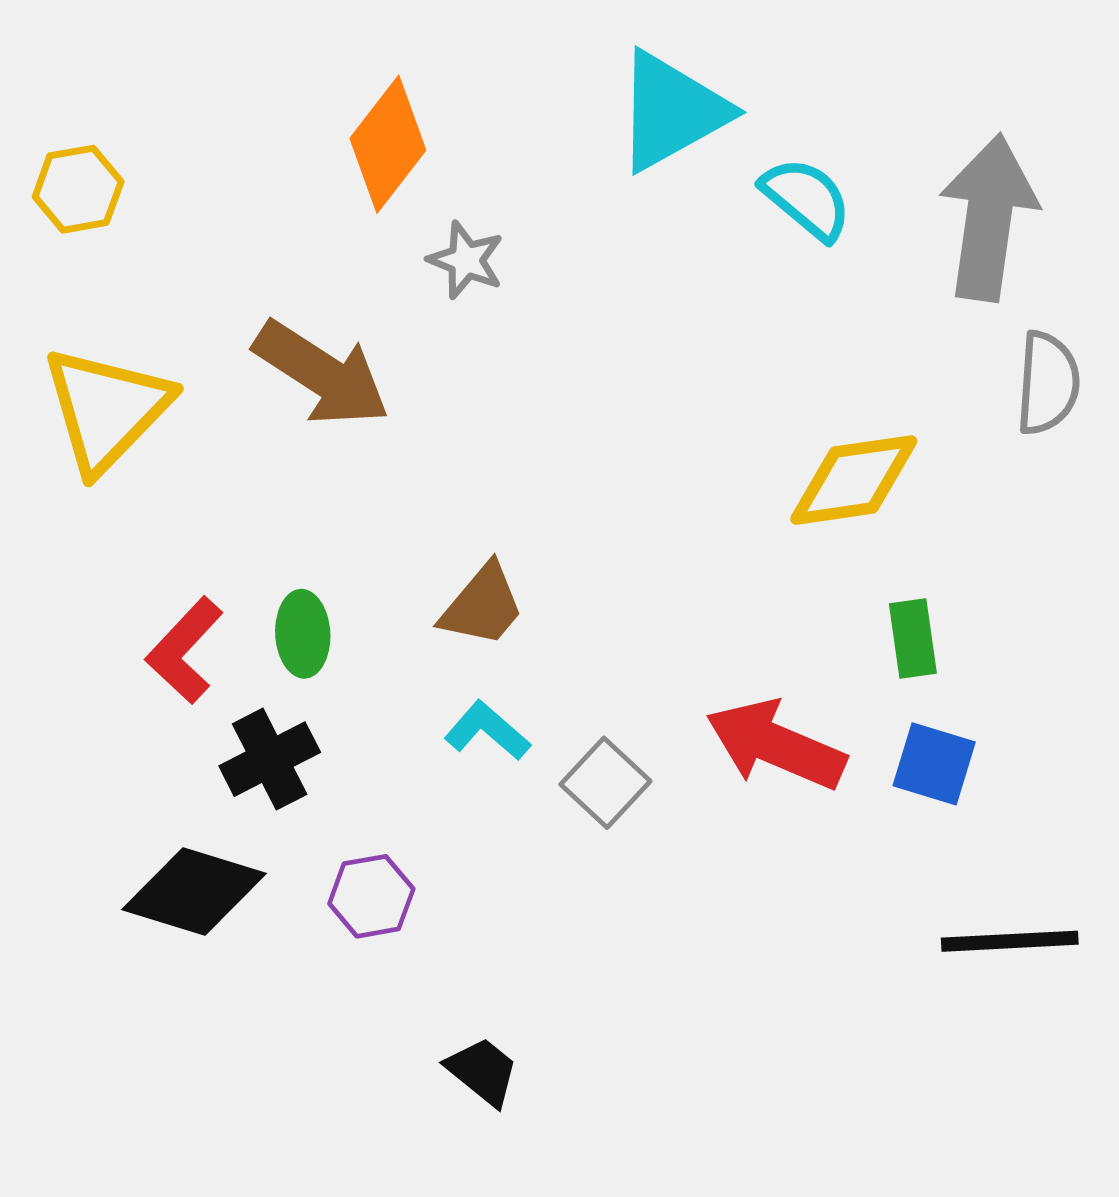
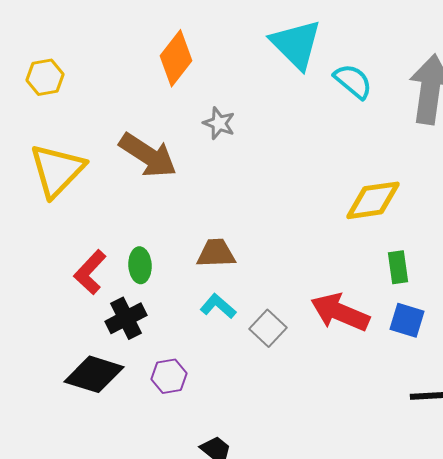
cyan triangle: (672, 111) -> (296, 44), turned -46
gray star: (466, 260) -> (219, 123), moved
brown trapezoid: (482, 605) -> (216, 253), turned -132

